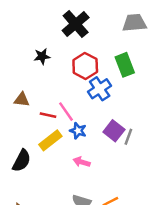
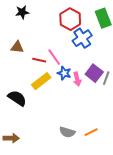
black star: (42, 56) -> (22, 12), moved
black semicircle: (22, 161) -> (17, 98), turned -84
pink arrow: (82, 162) -> (77, 79), moved, turned -120

